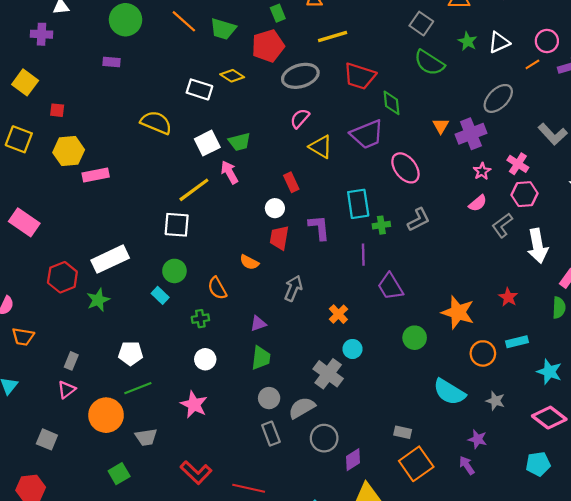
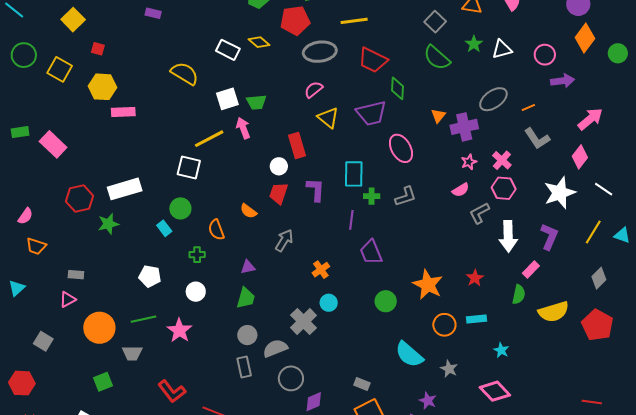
orange line: (532, 64) -> (528, 107), moved
red rectangle: (291, 182) -> (297, 145), size x1.4
white pentagon: (131, 353) -> (150, 276), moved
gray rectangle: (71, 361) -> (76, 275), turned 63
cyan star: (549, 372) -> (501, 350), size x0.7
green line: (138, 388) -> (143, 319), moved

